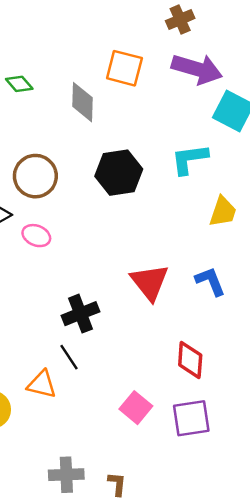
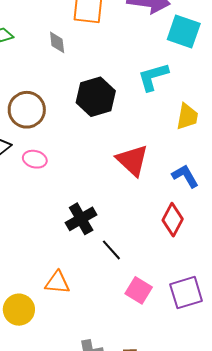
gray diamond: (83, 102) -> (57, 42), size x0.7
red triangle: (150, 282) -> (132, 160), moved
black line: (69, 357) -> (111, 250), moved
red diamond: (190, 360) -> (173, 220), moved, turned 32

